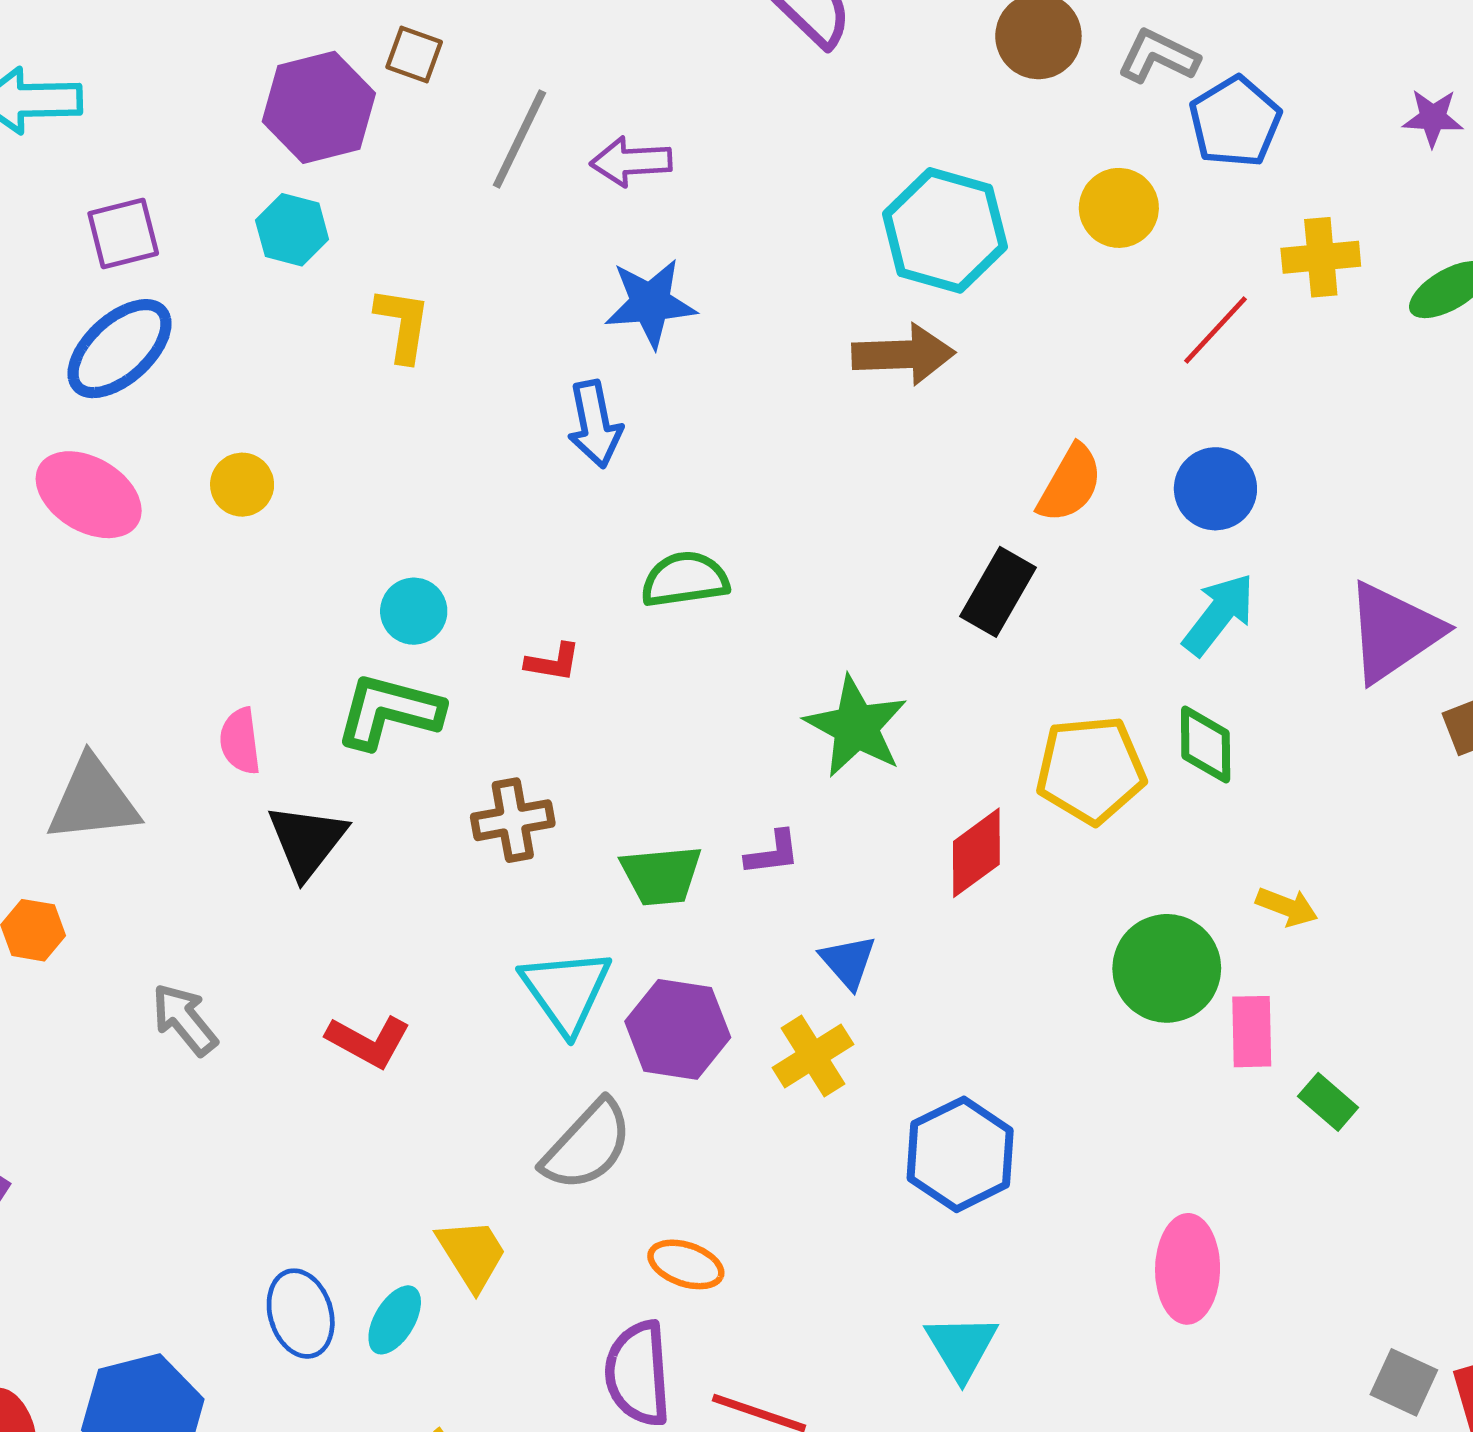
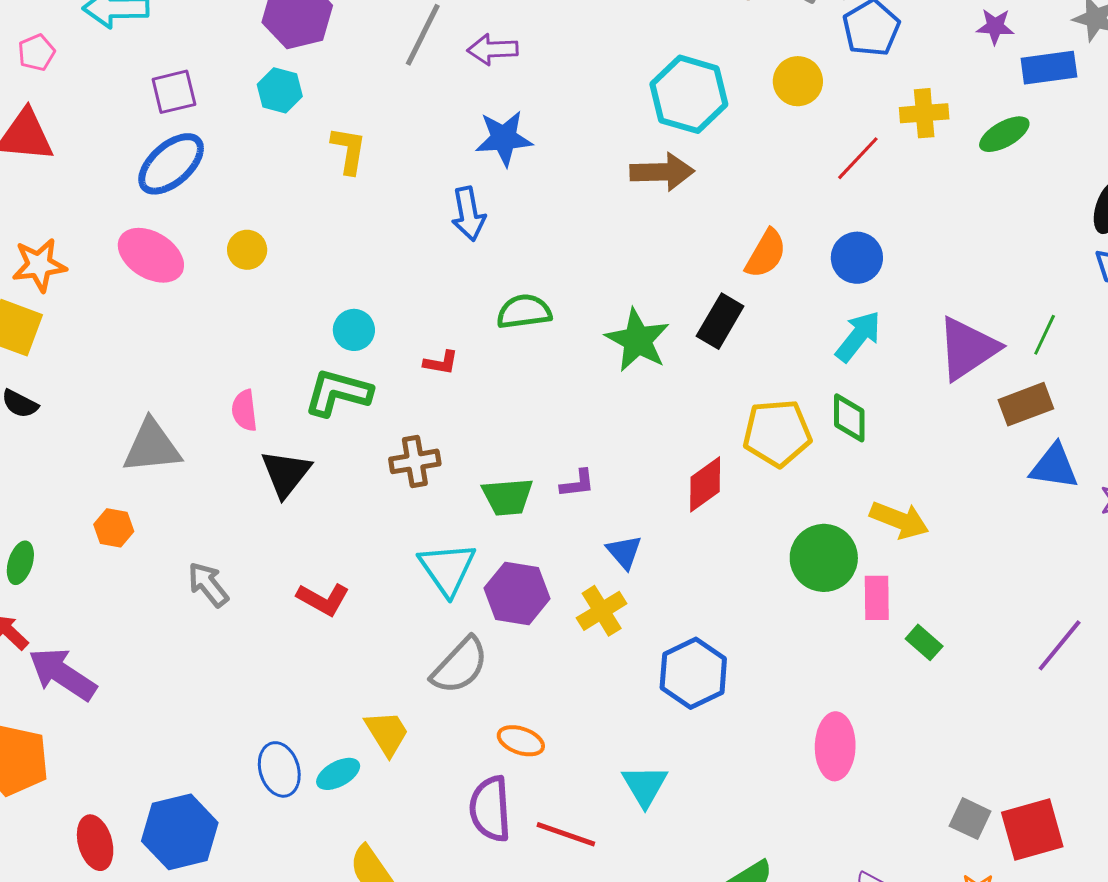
green star: (856, 727) -> (638, 340), moved
yellow arrow: (1287, 907) -> (899, 520), size x1.5
cyan ellipse: (395, 1320) -> (338, 774), turned 30
cyan triangle: (961, 1347) -> (645, 786), moved

